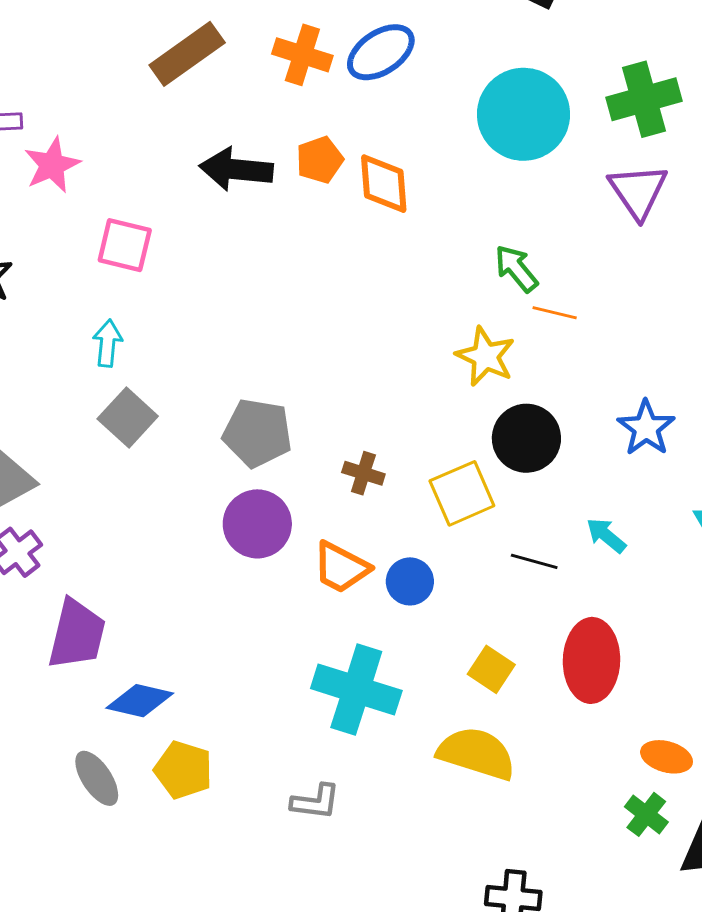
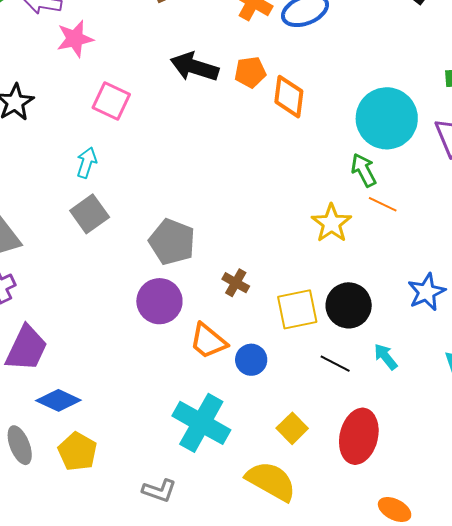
cyan circle: (524, 114) -> (387, 118), moved
black circle: (526, 438) -> (349, 305), moved

